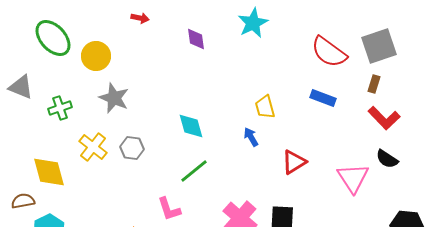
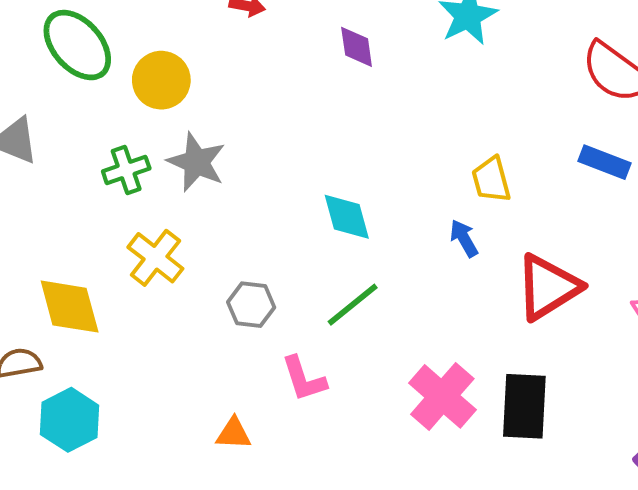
green cross: (60, 108) -> (126, 170), moved
gray hexagon: (132, 148) -> (251, 305), moved
red triangle: (294, 162) -> (548, 287), size x1.4

